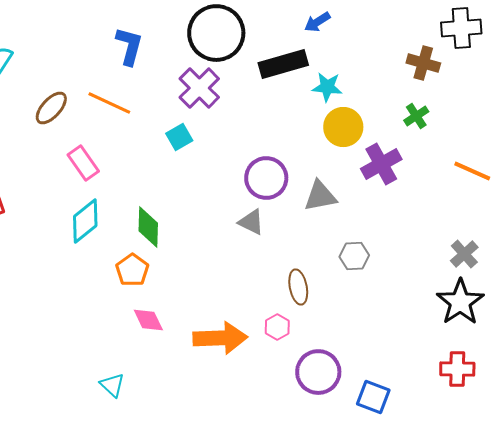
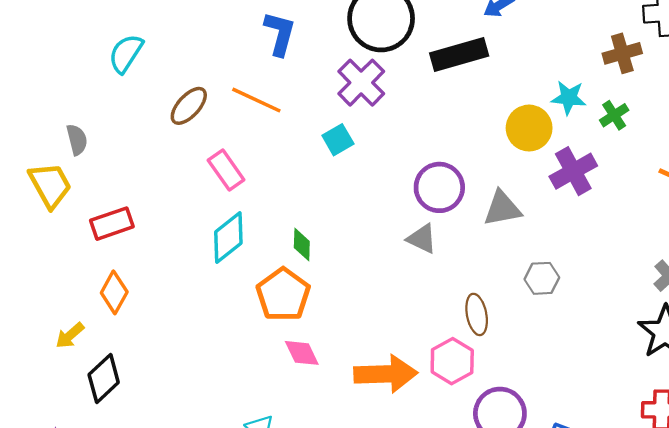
brown cross: (423, 63) -> (622, 53), turned -32
cyan star: (327, 87) -> (569, 98), moved
green diamond: (148, 227) -> (302, 245), size x0.7
orange pentagon: (132, 270) -> (283, 295), size x1.4
pink hexagon: (277, 327) -> (452, 361), size x1.5

